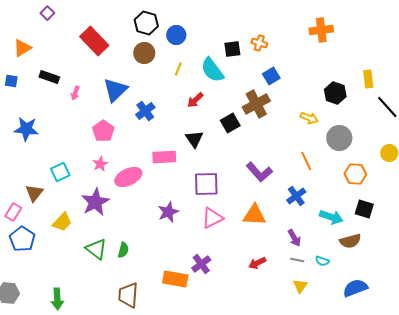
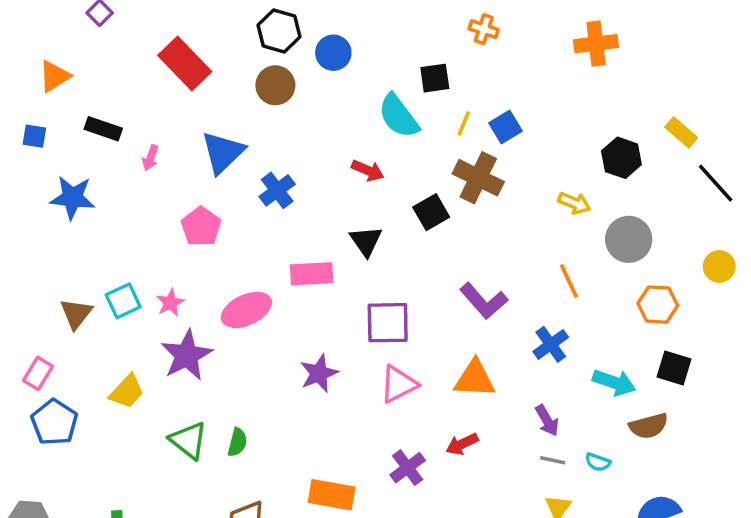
orange cross: (259, 43) -> (484, 29), moved
yellow line: (178, 69) -> (464, 123), moved
yellow rectangle: (368, 79) -> (681, 132), turned -42
red arrow: (195, 100) -> (368, 170), turned -114
brown cross: (256, 104) -> (478, 178), turned -36
blue star: (26, 129) -> (72, 198), moved
pink star: (100, 164) -> (170, 303), moved
brown triangle: (34, 193) -> (76, 314), moved
red arrow: (257, 263) -> (462, 444), moved
purple cross: (201, 264) -> (408, 468), moved

